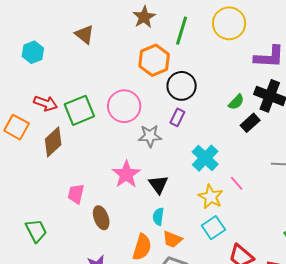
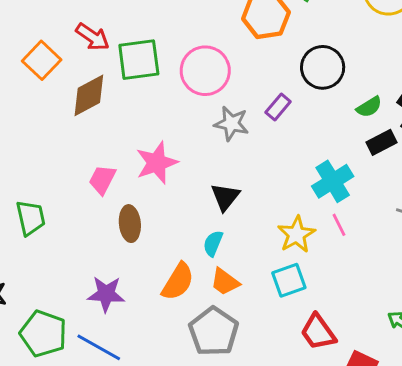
black circle: (182, 86) -> (323, 67), moved
cyan cross: (205, 158) -> (333, 181), moved
pink star: (126, 174) -> (157, 163), moved

